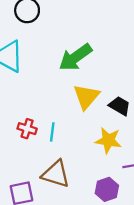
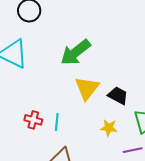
yellow star: (108, 140) -> (109, 128), size x0.7

